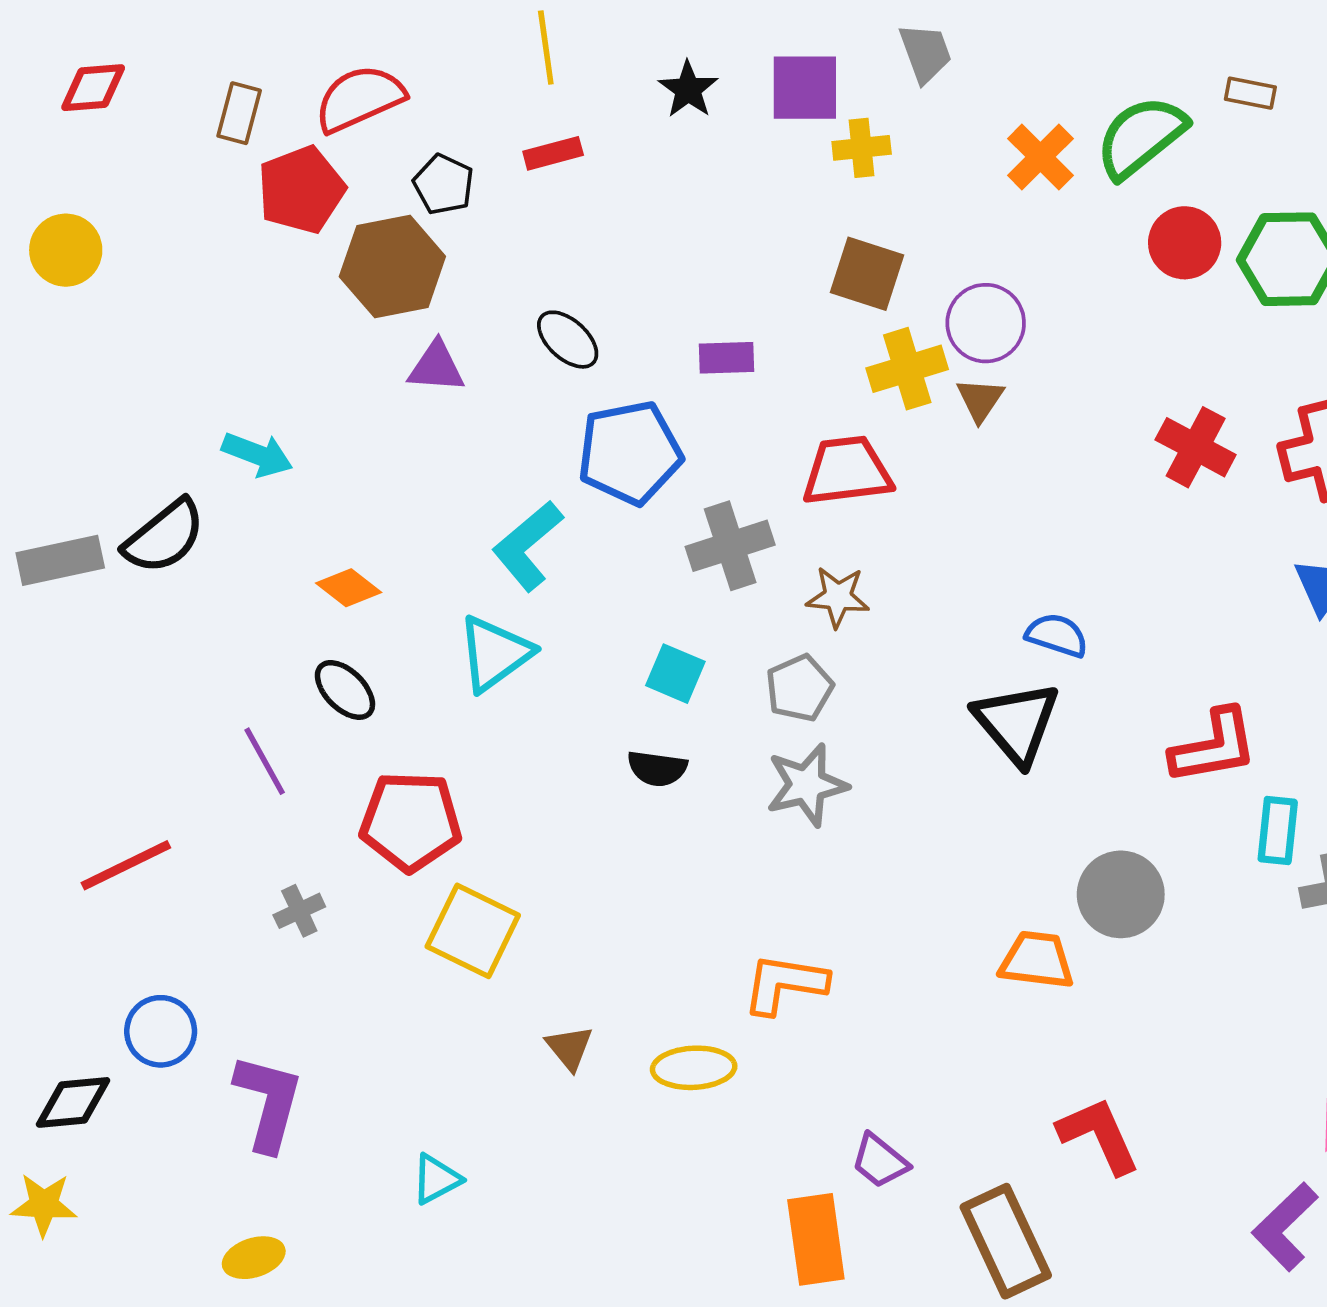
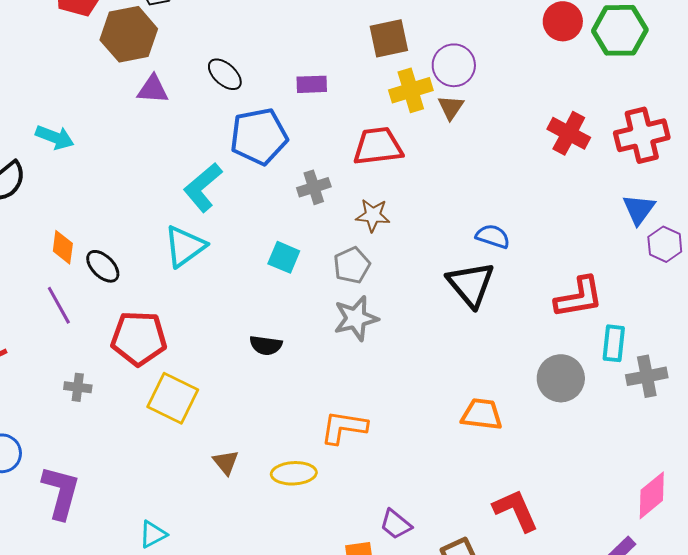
brown square: (867, 274) -> (389, 38), turned -30
gray cross: (730, 546) -> (314, 187), size x0.7
orange diamond: (349, 588) -> (63, 247), moved, turned 60
black semicircle: (657, 768) -> (266, 345), moved
gray circle: (1121, 894) -> (561, 378), moved
gray cross: (299, 911) -> (78, 387), turned 32

